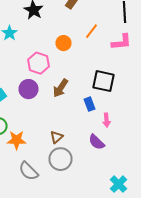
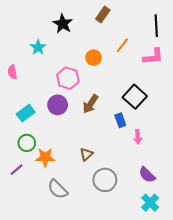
black square: (104, 81) -> (135, 97), turned 30
purple semicircle: (96, 142) -> (147, 175), moved
gray circle: (60, 159) -> (105, 180), moved

